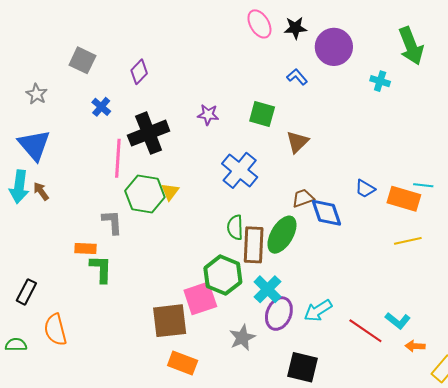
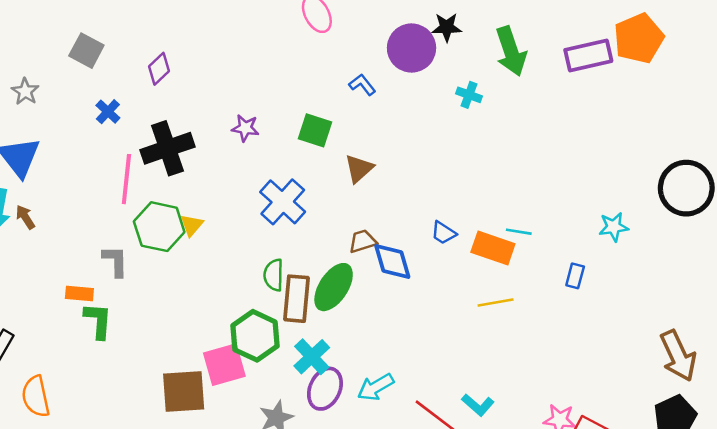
black star: (295, 28) -> (447, 27), moved

